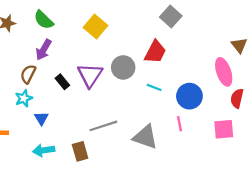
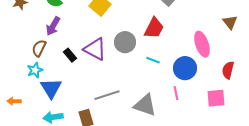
pink ellipse: (224, 72) -> (202, 44), moved
purple triangle: (90, 75) -> (95, 49), turned -35
blue triangle: (41, 118) -> (51, 88), size x1.6

